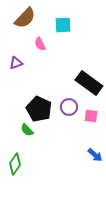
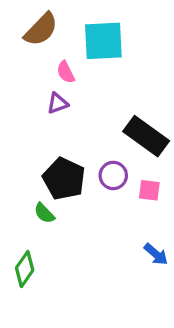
cyan square: (63, 25) -> (103, 41), size x1.5
purple triangle: (16, 63) -> (57, 103), moved

